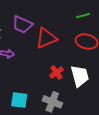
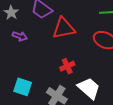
white trapezoid: (80, 76) -> (89, 88), moved, turned -45

